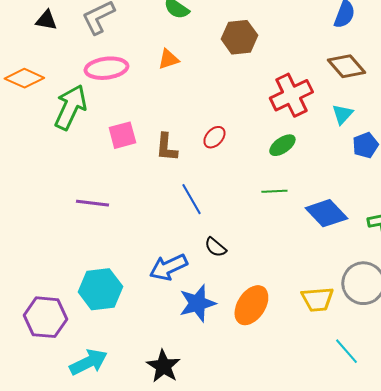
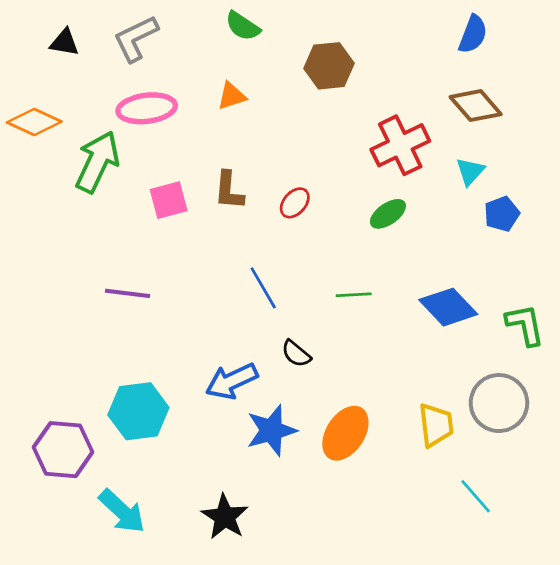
brown L-shape: (166, 147) -> (229, 191), moved
green line: (274, 191) -> (354, 295), moved
yellow trapezoid: (317, 299) -> (436, 425), turned -92
cyan arrow: (88, 362) -> (122, 511), turned 69

